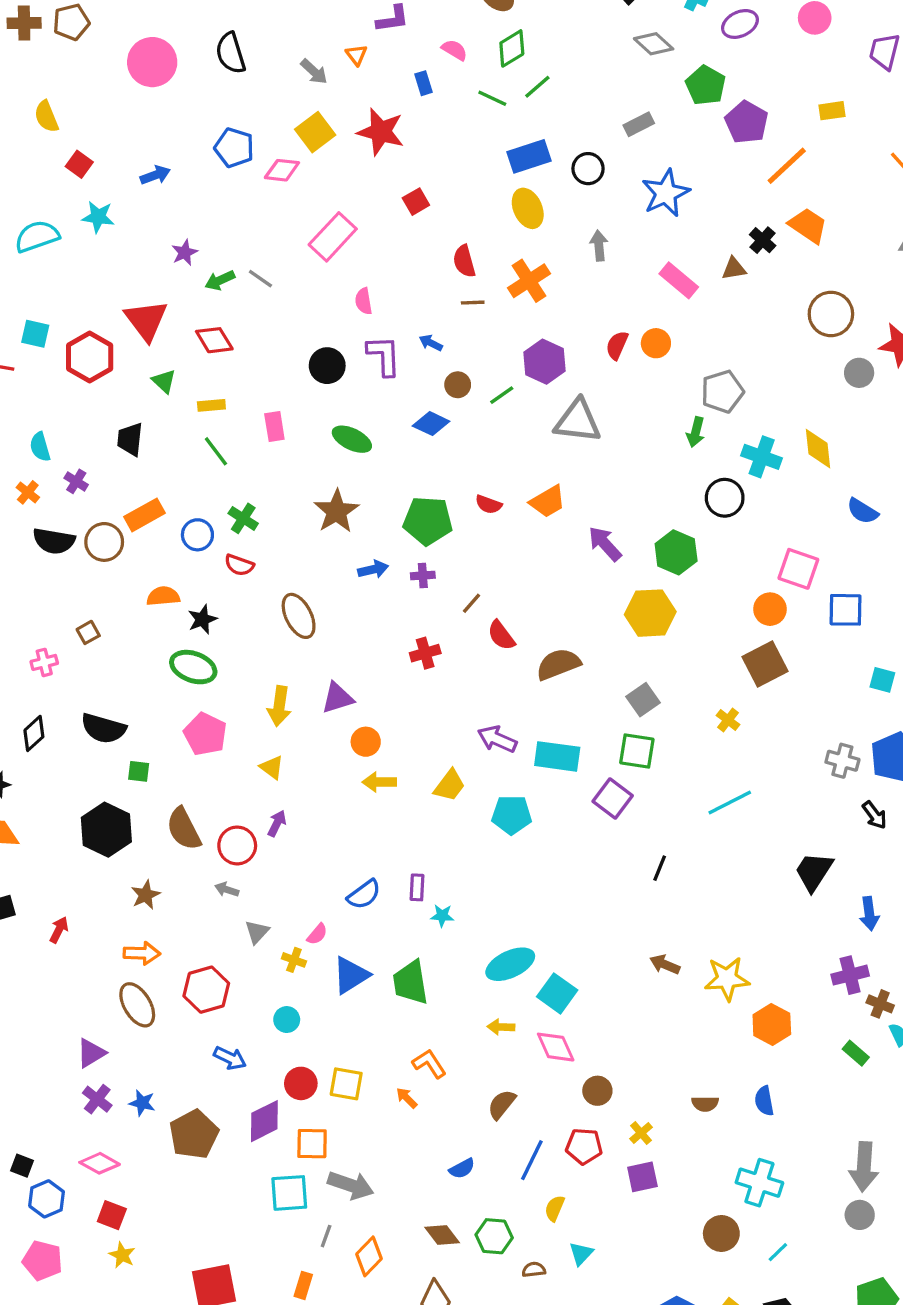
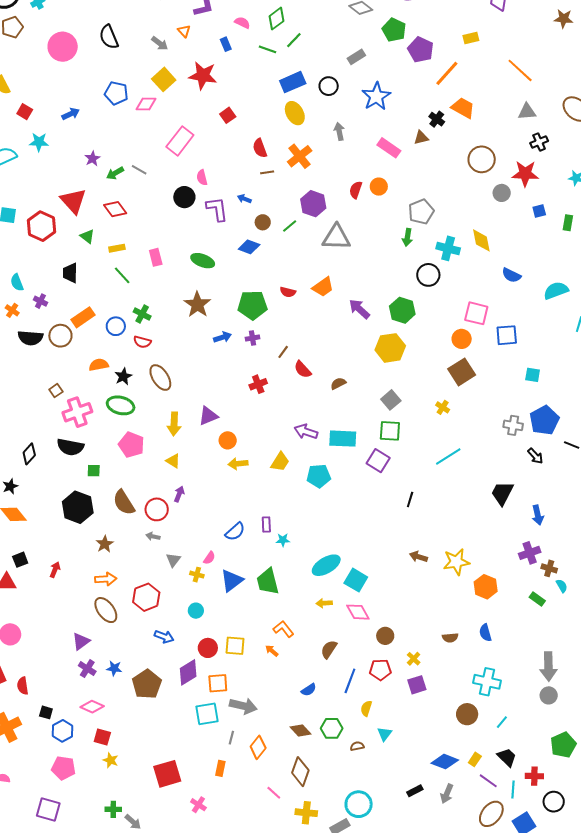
black circle: (327, 366) -> (184, 197), moved
brown ellipse: (299, 616) -> (160, 377), moved
pink cross: (44, 662) -> (77, 412), moved, size x1.8
brown semicircle: (558, 664) -> (338, 383), size x0.6

